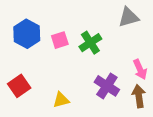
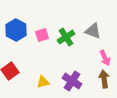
gray triangle: (129, 17) -> (93, 31), moved, turned 36
purple cross: (107, 86) -> (72, 81), moved

